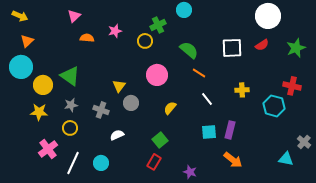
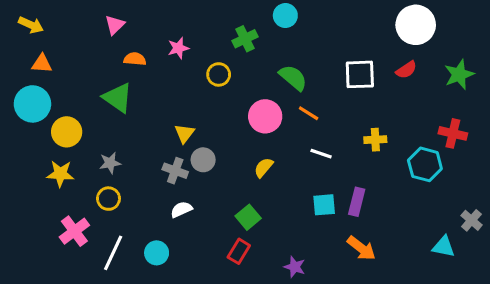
orange triangle: (27, 41) -> (42, 64), turned 48
yellow circle: (145, 41) -> (219, 74), moved
pink circle: (157, 75) -> (265, 116), moved
green triangle: (70, 76) -> (118, 98), moved
white line: (207, 99) -> (321, 154), turned -32
gray cross: (101, 110) -> (175, 171), moved

